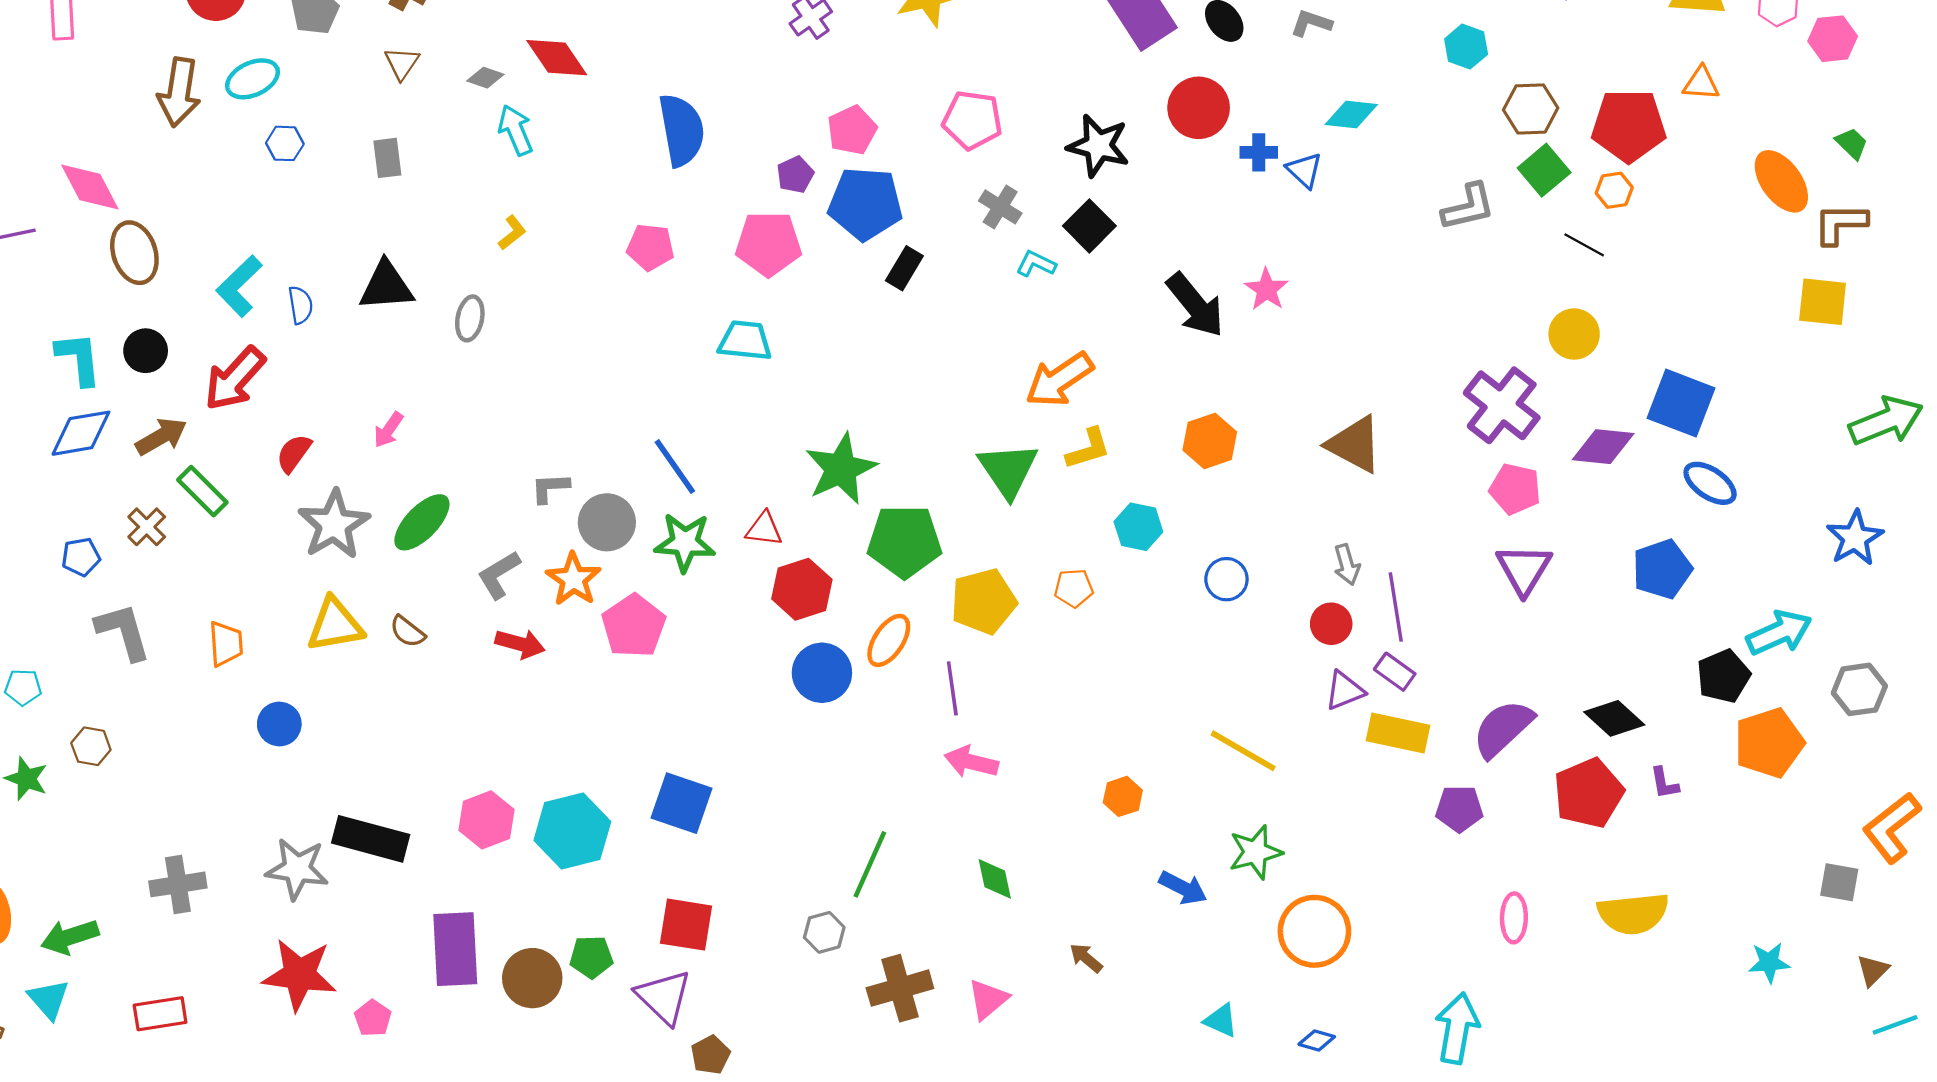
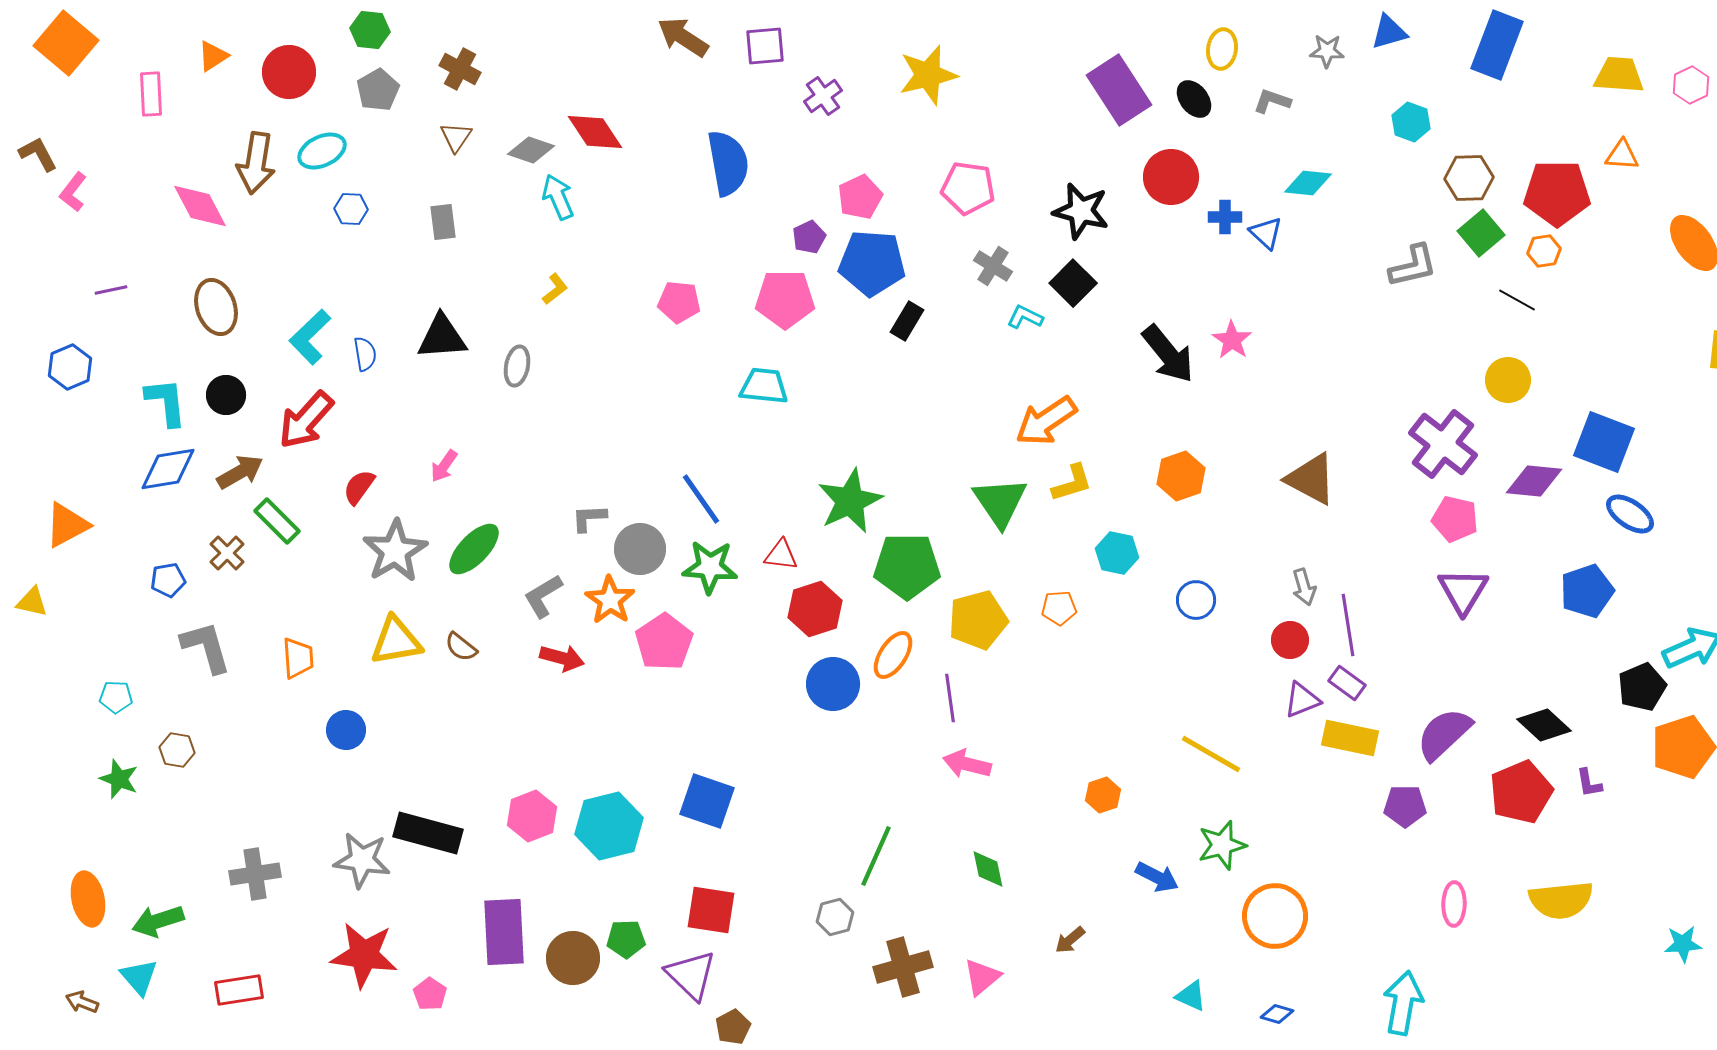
gray diamond: (485, 78) -> (531, 150), size x1.4
blue semicircle: (682, 130) -> (728, 163), moved
pink diamond: (90, 187) -> (200, 206), moved
brown arrow: (1086, 958) -> (1070, 940), turned -80

